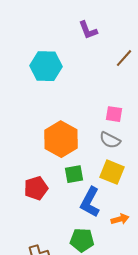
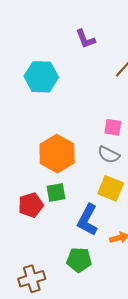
green square: (74, 174) -> (56, 193), moved

